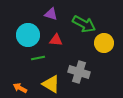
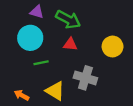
purple triangle: (51, 14) -> (37, 12), moved
green arrow: (84, 24) -> (68, 19), moved
red triangle: (56, 40) -> (70, 44), moved

